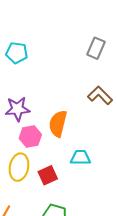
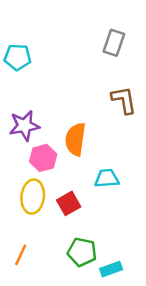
brown L-shape: (100, 95) -> (124, 100), turned 40

